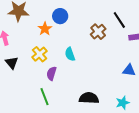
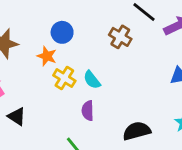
yellow cross: (40, 54) -> (64, 78), moved
purple semicircle: (51, 73) -> (88, 111), moved

